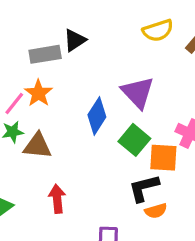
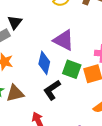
black L-shape: (144, 188) -> (52, 90), moved

